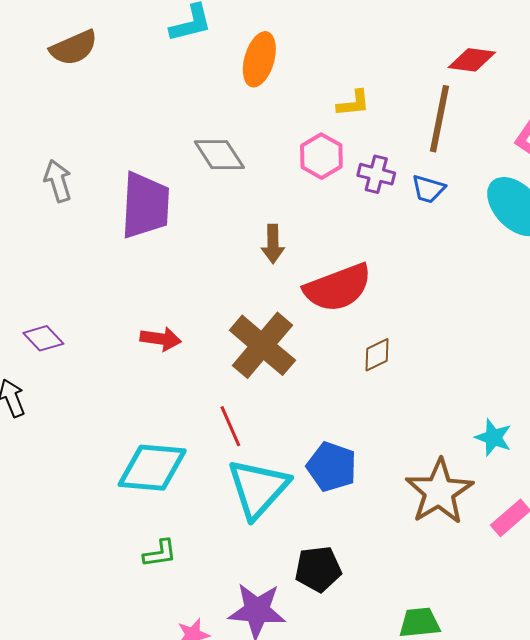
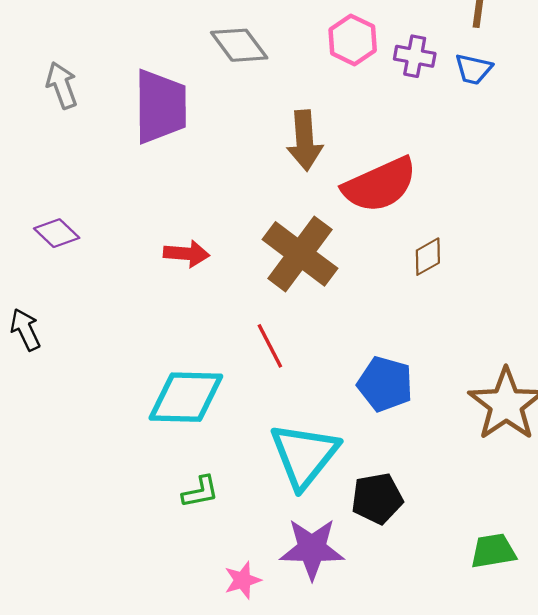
brown arrow: (273, 244) -> (305, 141), size x1.4
purple diamond: (43, 338) -> (57, 233), moved
cyan triangle: (258, 488) -> (304, 455), moved

